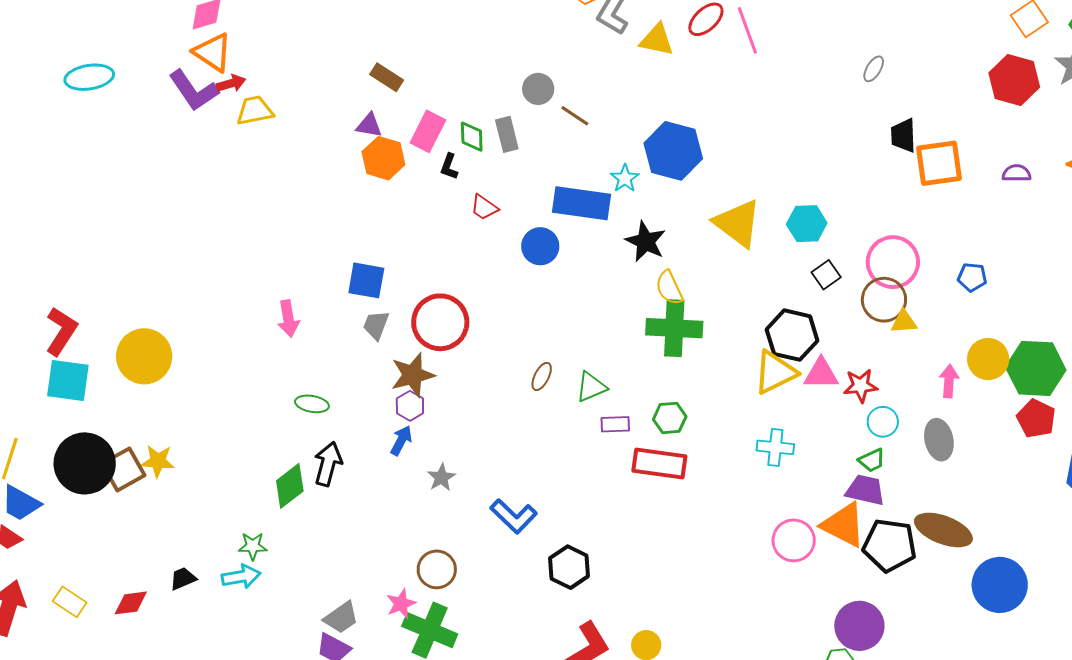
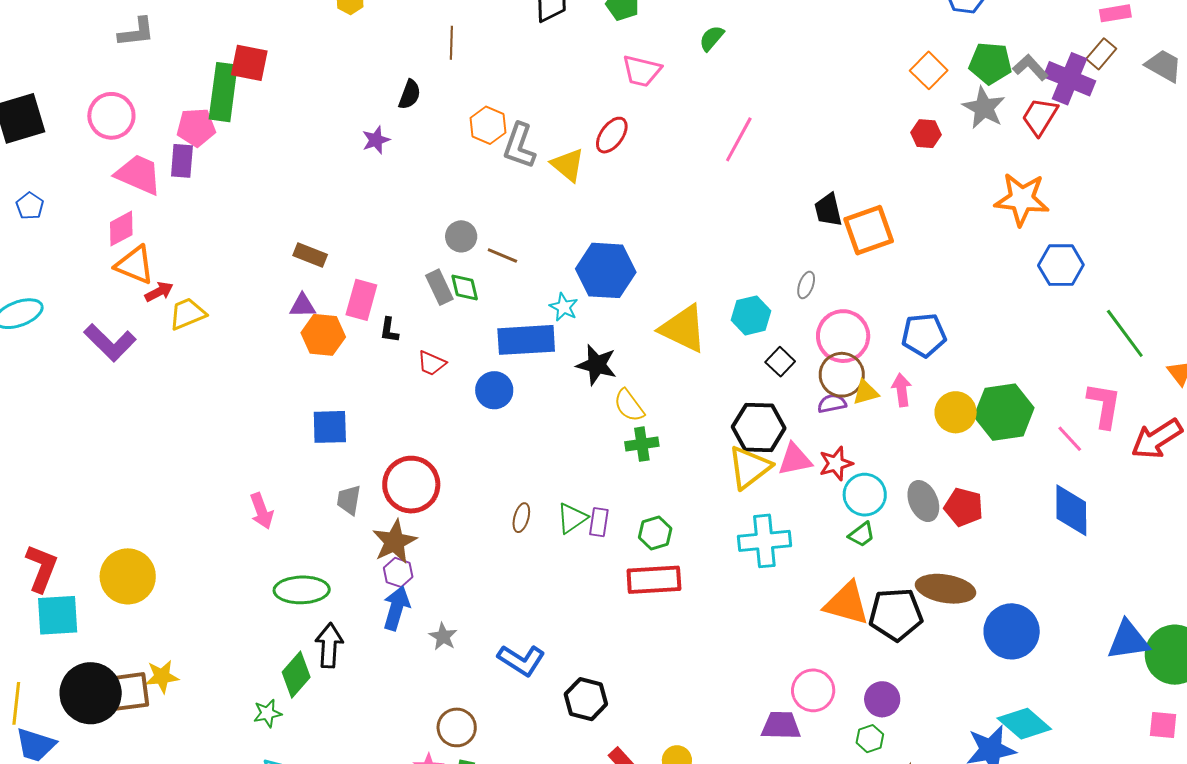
pink line: (747, 30) -> (739, 139), moved, turned 60
yellow triangle: (657, 40) -> (568, 165), turned 39
gray ellipse: (874, 69) -> (806, 285), moved
red hexagon: (1014, 80) -> (926, 134), size x0.6
purple L-shape: (194, 90) -> (110, 343), moved
green diamond: (472, 137) -> (465, 287), moved
purple semicircle: (1017, 173) -> (832, 403), moved
blue pentagon: (972, 277) -> (924, 335), size x1.5
blue square: (366, 280) -> (330, 427), moved
green cross: (674, 328) -> (642, 444), size x0.6
pink arrow: (949, 381) -> (902, 390), moved
green ellipse: (312, 404) -> (302, 590), size x1.6
red pentagon: (1036, 419) -> (964, 507), moved
cyan circle: (883, 422) -> (865, 495), size x1.4
purple rectangle: (615, 424) -> (599, 522), moved, turned -68
blue arrow: (401, 440) -> (396, 608), size x1.4
cyan cross: (775, 447) -> (764, 541), size x1.4
brown square: (123, 469) -> (130, 691), turned 33
purple trapezoid: (865, 490) -> (781, 726), moved
pink circle: (794, 540) -> (813, 690), moved
green star: (253, 546) -> (267, 713), moved
purple circle: (859, 626) -> (882, 699), size x0.7

